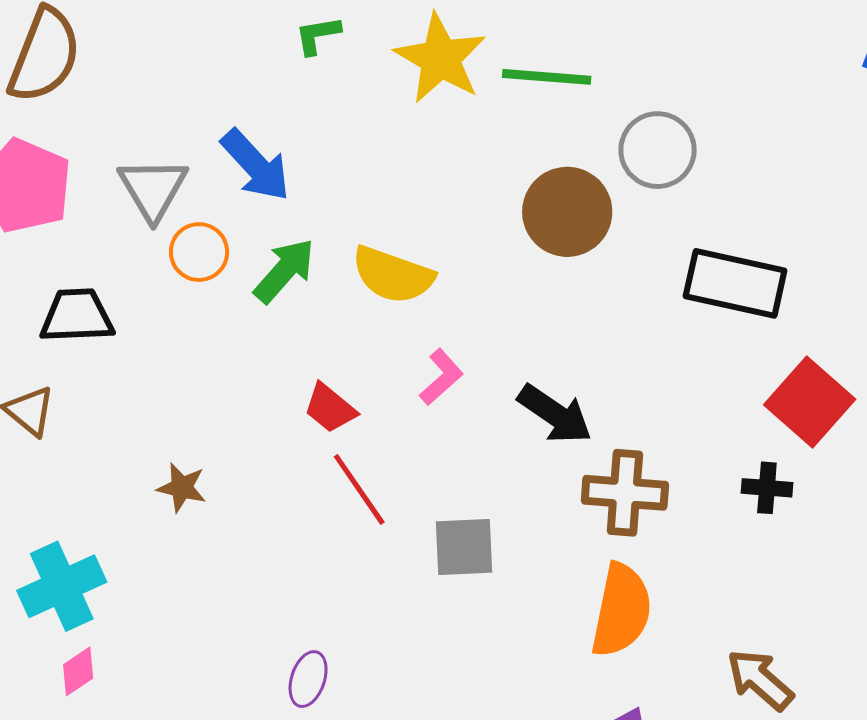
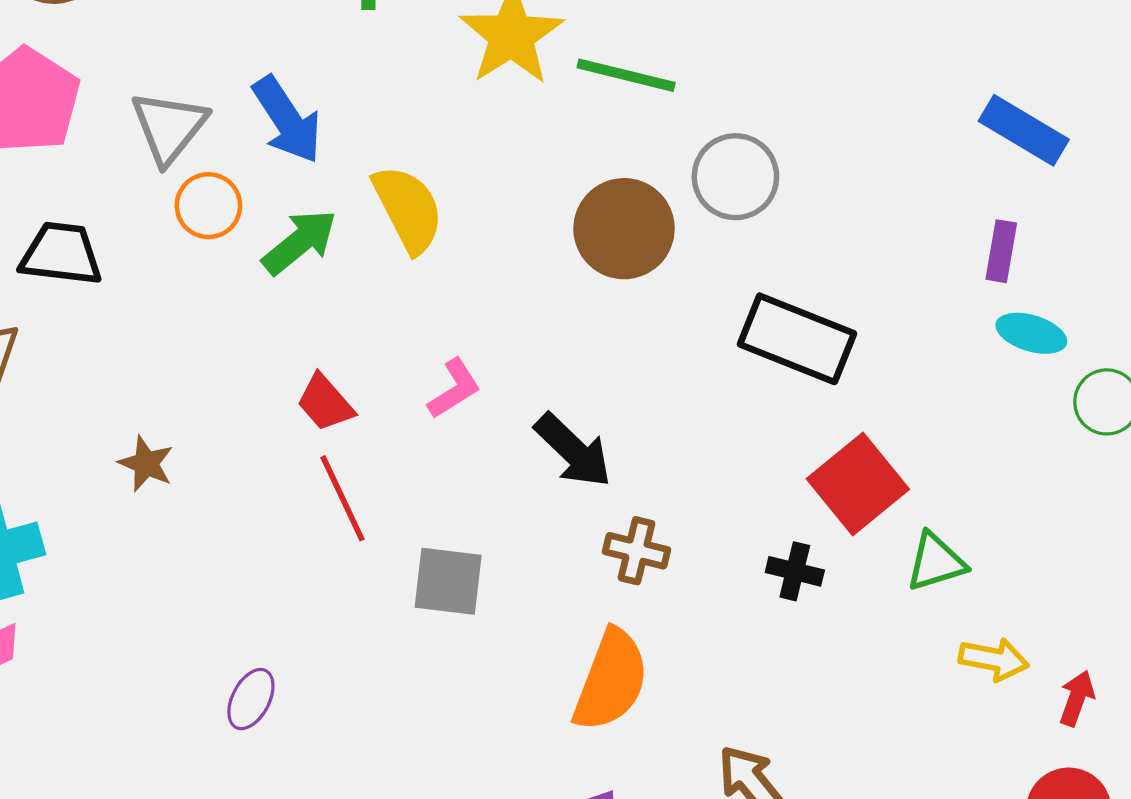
yellow semicircle: (393, 275) -> (408, 209), moved, turned -146
brown cross: (625, 493) -> (636, 551), size x0.7

